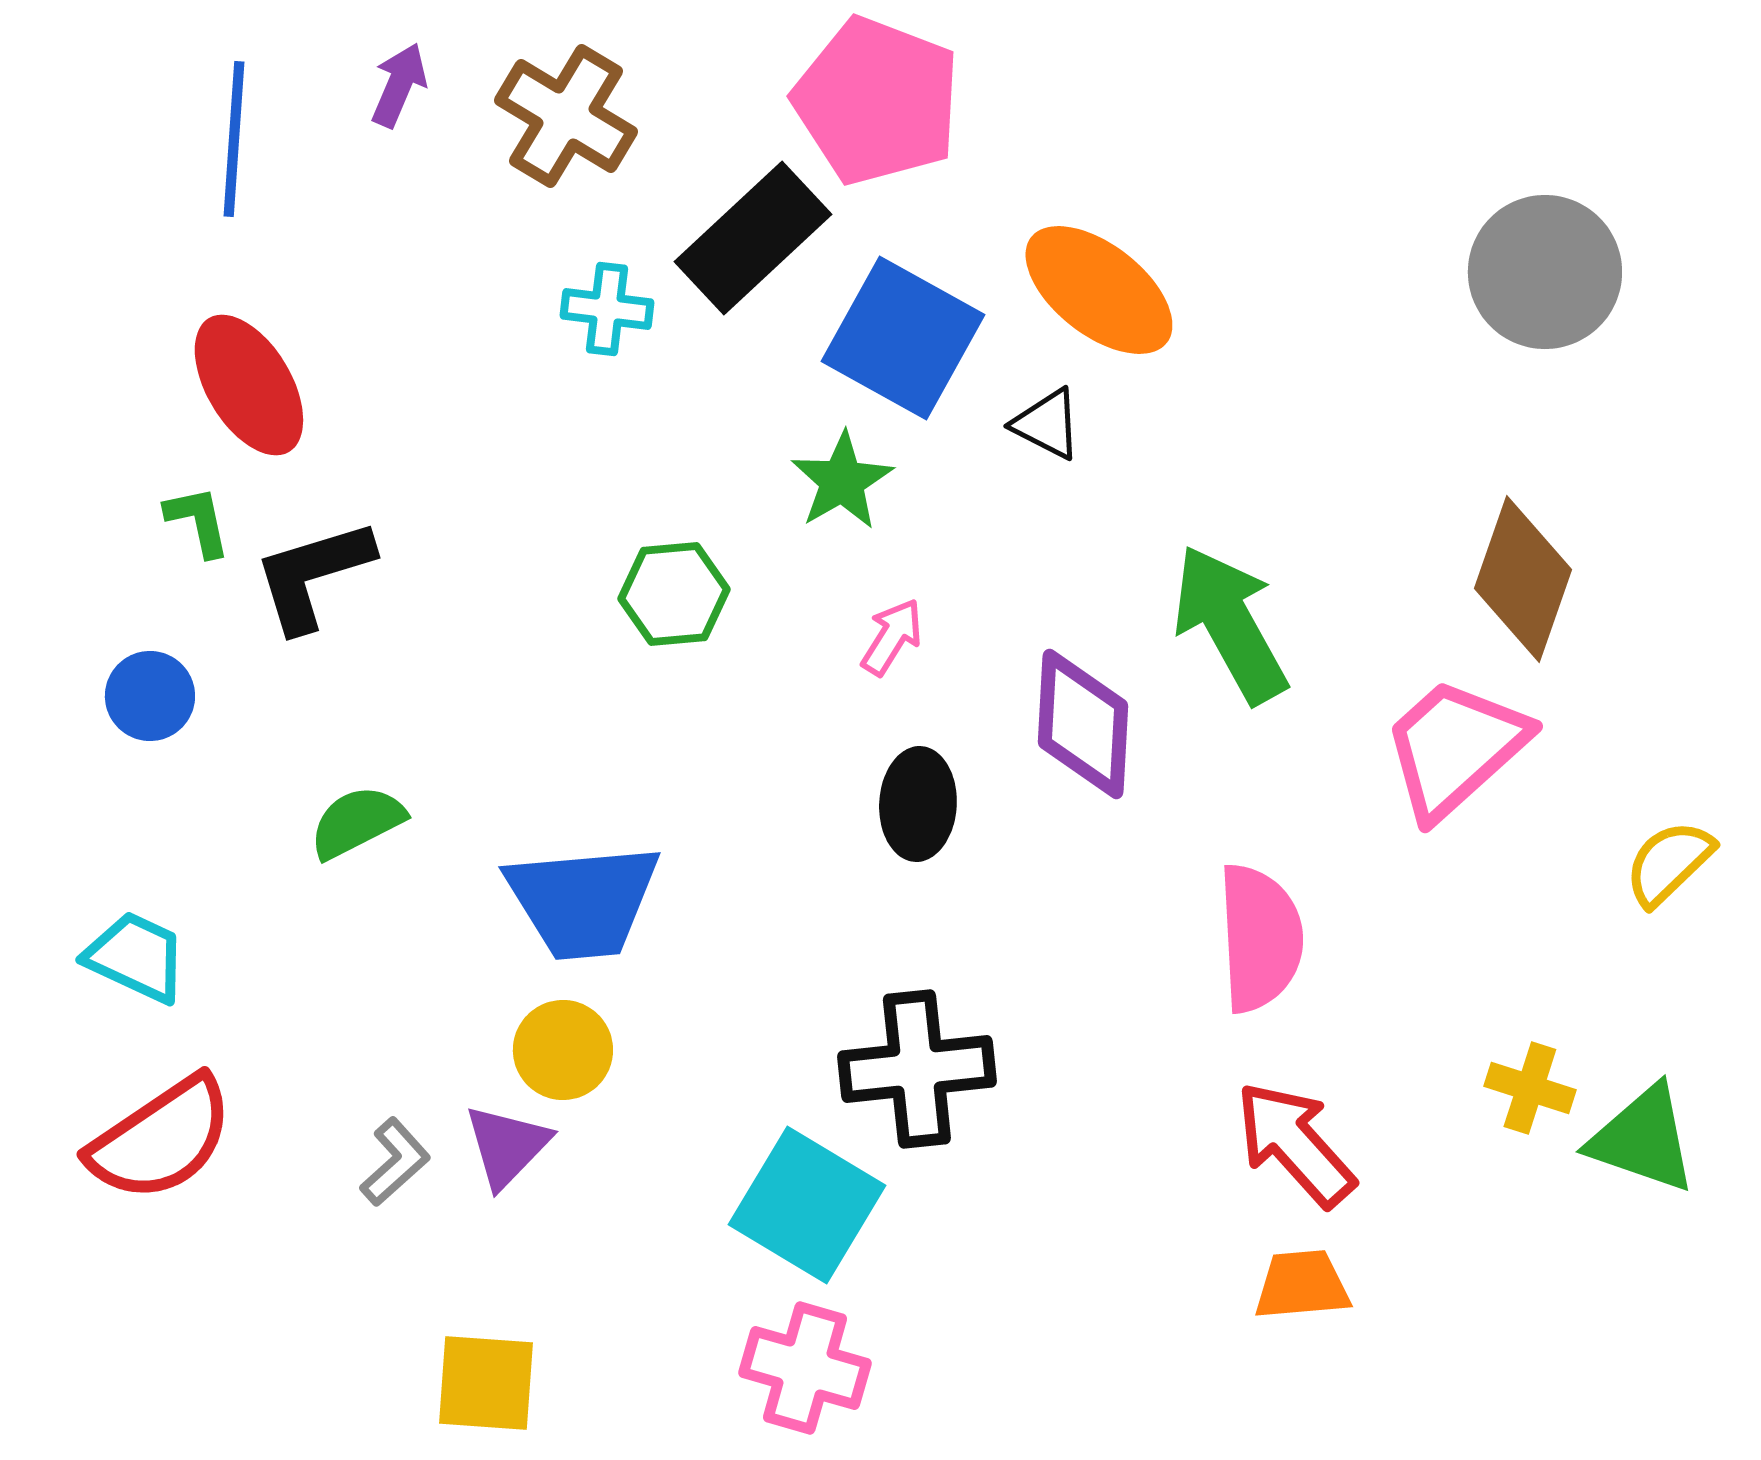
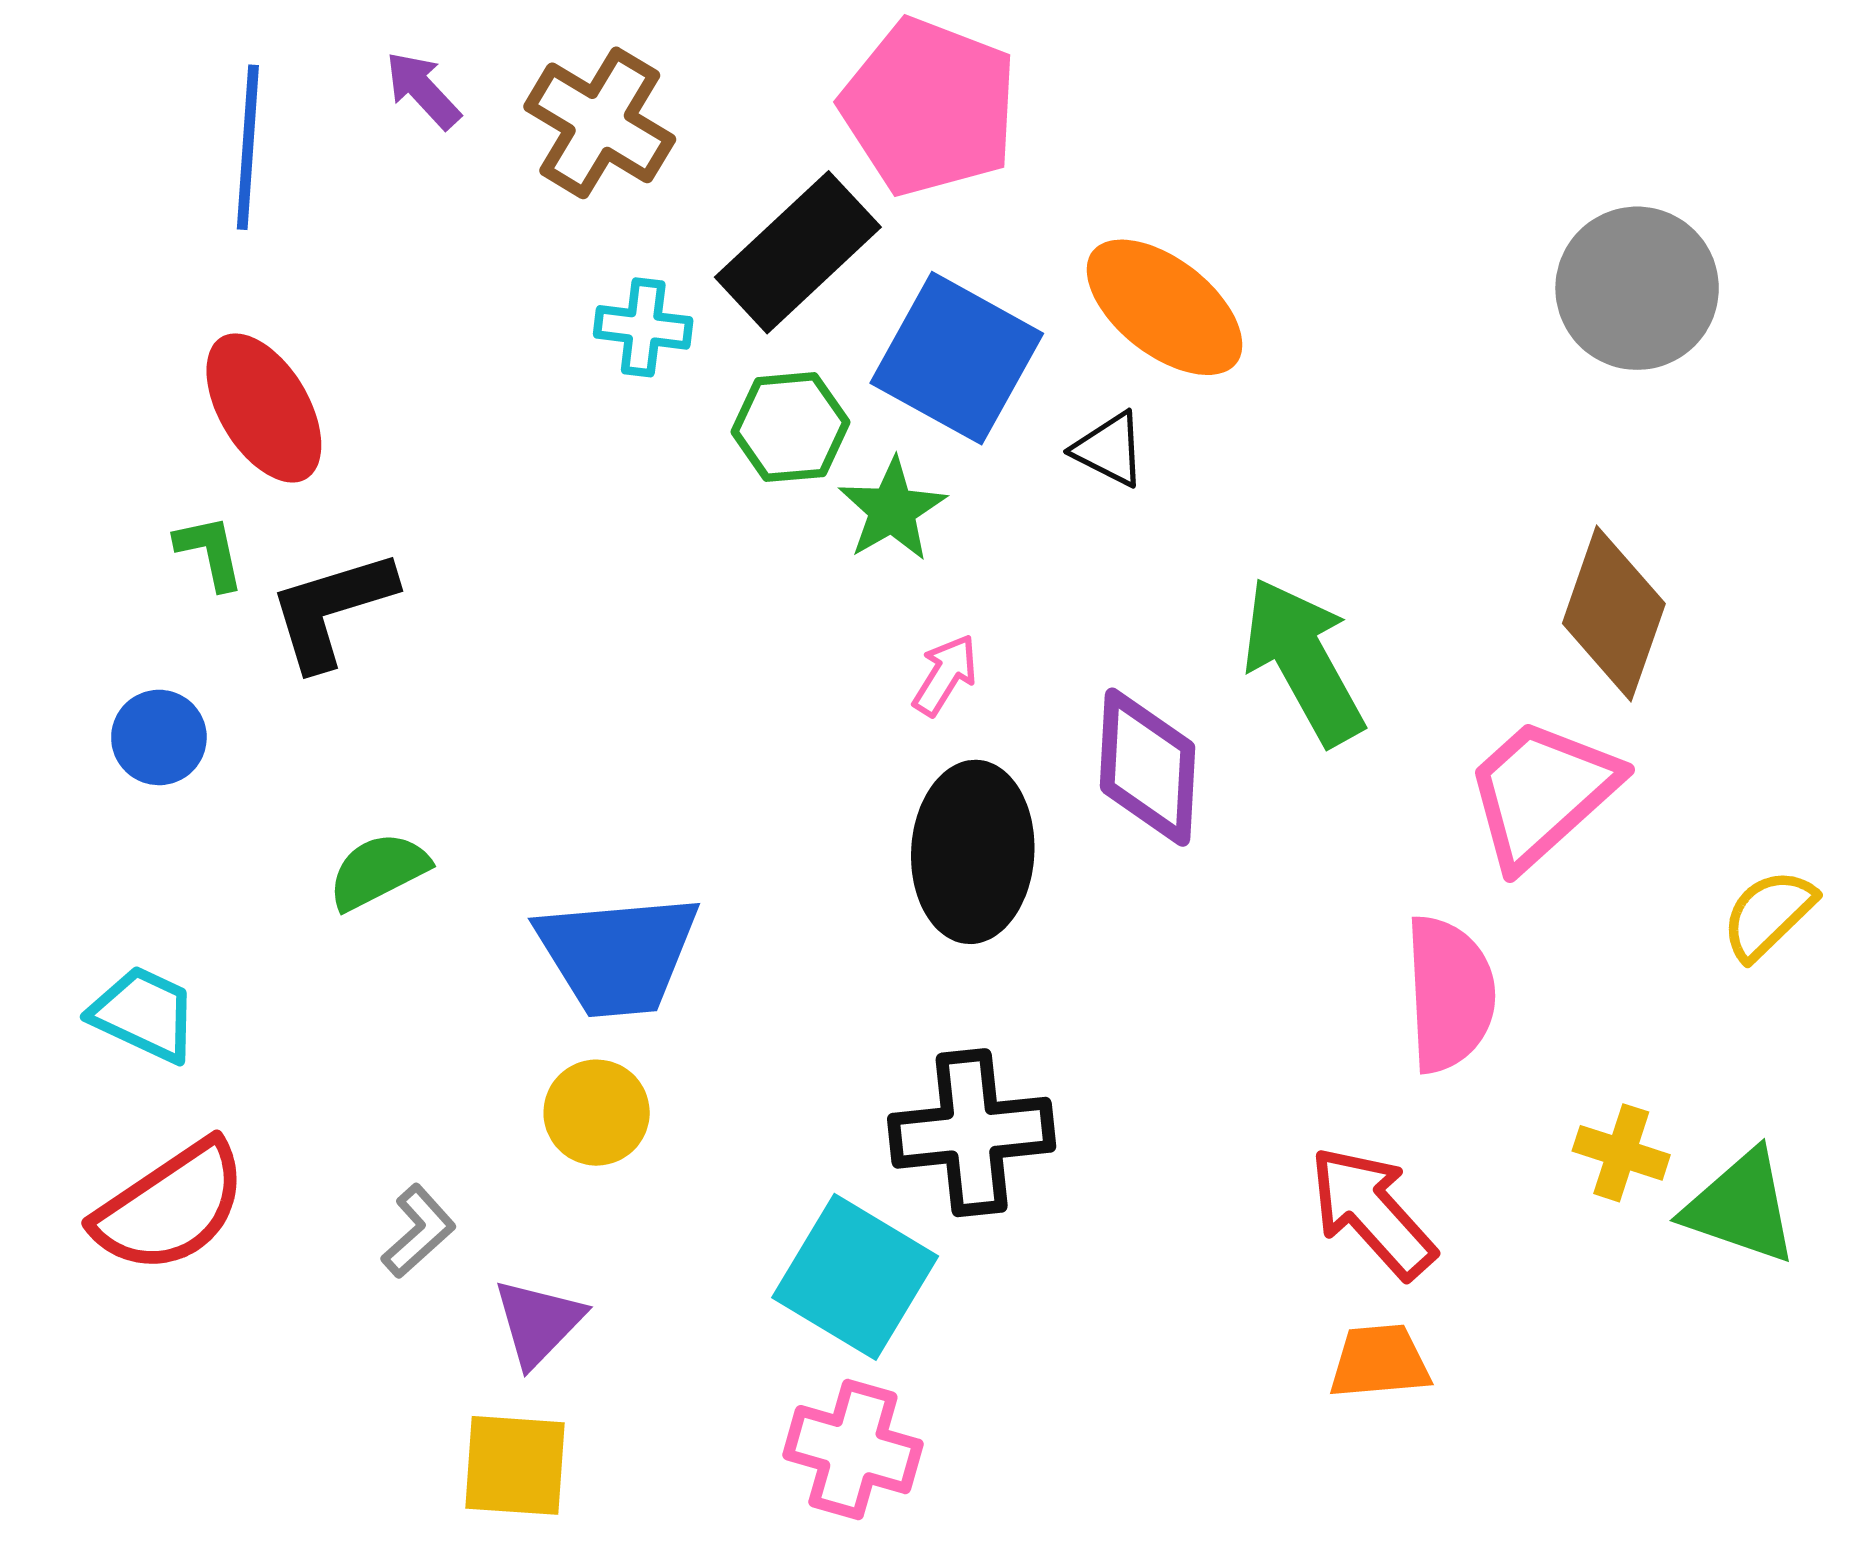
purple arrow: (399, 85) -> (423, 90), turned -66
green hexagon: (674, 594) -> (790, 427), moved
black ellipse: (918, 804) -> (973, 852), size x1.5
pink semicircle: (1260, 938) -> (1450, 994), moved
purple triangle: (507, 1146) -> (538, 1322), moved

